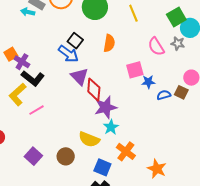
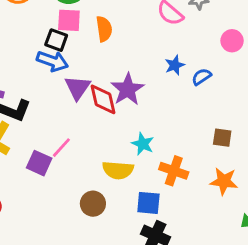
pink square: (135, 70) -> (69, 20), moved, turned 36
purple triangle: (79, 77) -> (77, 88), turned 36
brown square: (181, 92) -> (222, 138), moved
purple star: (106, 107) -> (128, 89), moved
pink line: (37, 110) -> (61, 148), moved
purple square: (33, 156) -> (39, 163), moved

